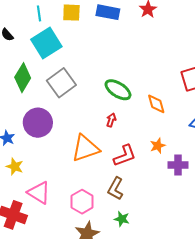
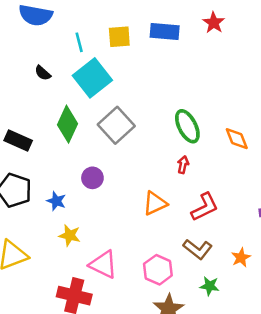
green ellipse: (118, 90) -> (187, 126), turned 36
purple circle: (38, 123) -> (92, 178), size x0.6
orange star: (158, 146) -> (241, 258), moved
orange triangle: (85, 148) -> (155, 203), size x0.7
brown L-shape: (115, 189) -> (198, 249), turned -75

